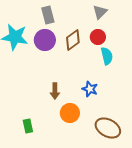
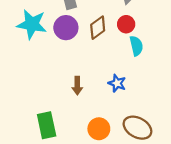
orange circle: (70, 113) -> (99, 129), moved
green rectangle: (28, 126) -> (47, 125), size x1.6

